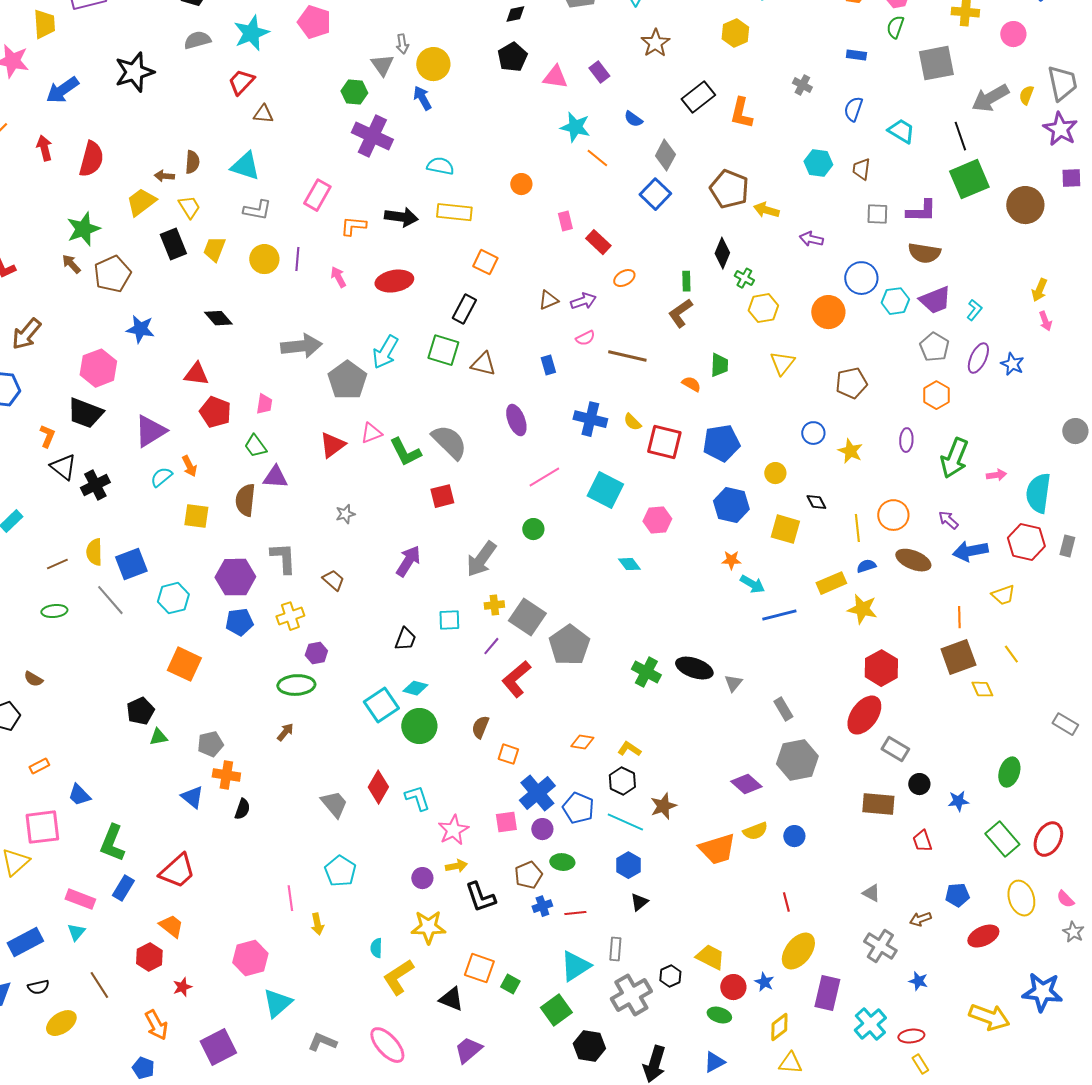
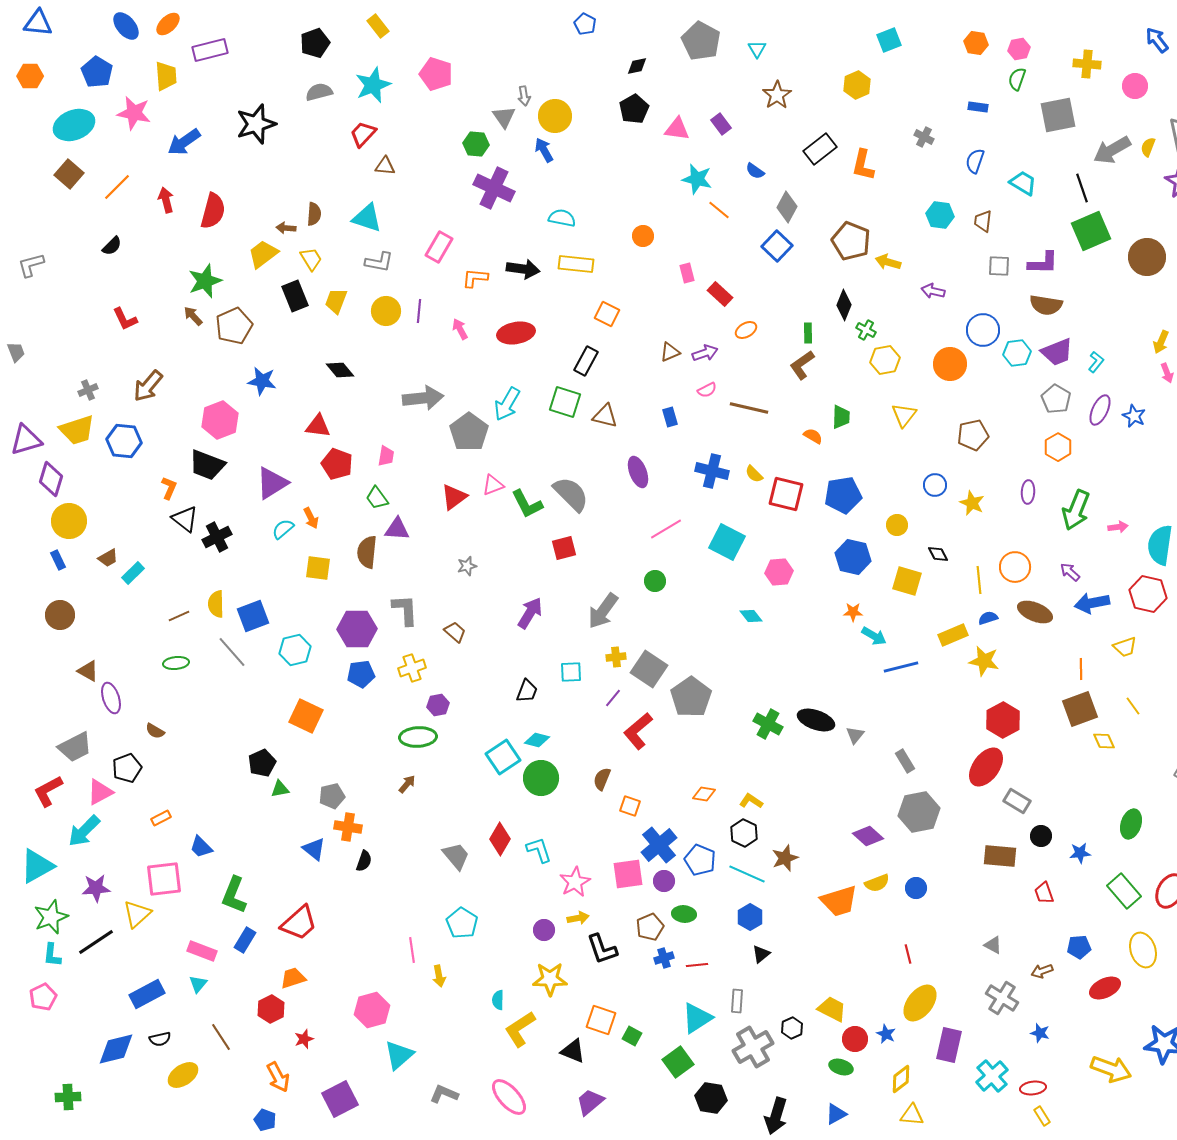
pink square: (506, 822) -> (628, 874), size x1.4
orange trapezoid: (171, 926) -> (293, 978), turned -56

